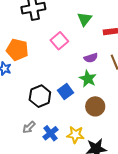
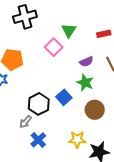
green triangle: (85, 19) -> (69, 30), moved
gray arrow: (29, 127) -> (26, 122), moved
blue cross: (50, 133) -> (38, 140), moved

